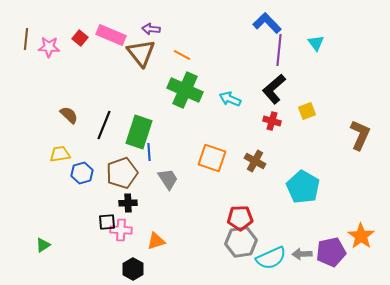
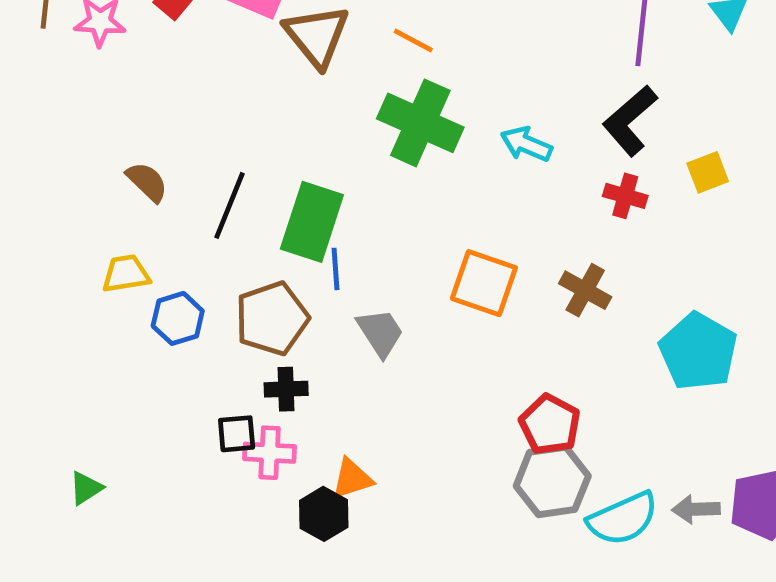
red pentagon: (240, 218) -> (550, 424), turned 30
black hexagon: (133, 269) -> (324, 514), moved

